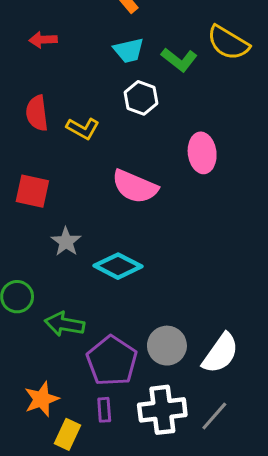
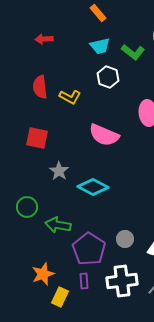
gray circle: (167, 346) -> (125, 239), size x0.7

